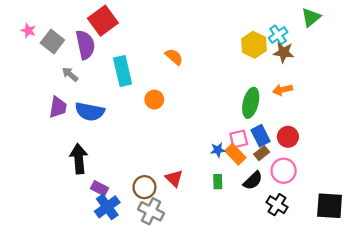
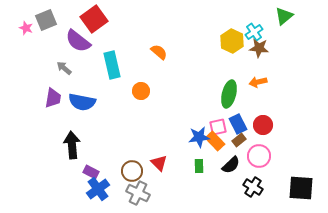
gray square: (52, 41) -> (46, 20), moved, turned 30
purple semicircle: (85, 45) -> (78, 41), turned 140
blue star: (218, 150) -> (199, 137), size x1.5

